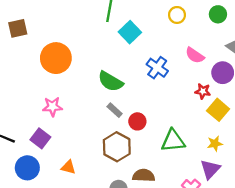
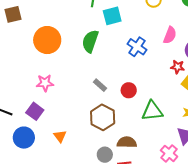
cyan square: (130, 32) -> (112, 16), turned 30
pink semicircle: (195, 55) -> (170, 35), turned -102
green semicircle: (110, 81) -> (90, 41), moved, turned 80
red circle: (137, 121) -> (129, 90), moved
orange triangle: (68, 167) -> (60, 136), turned 40

